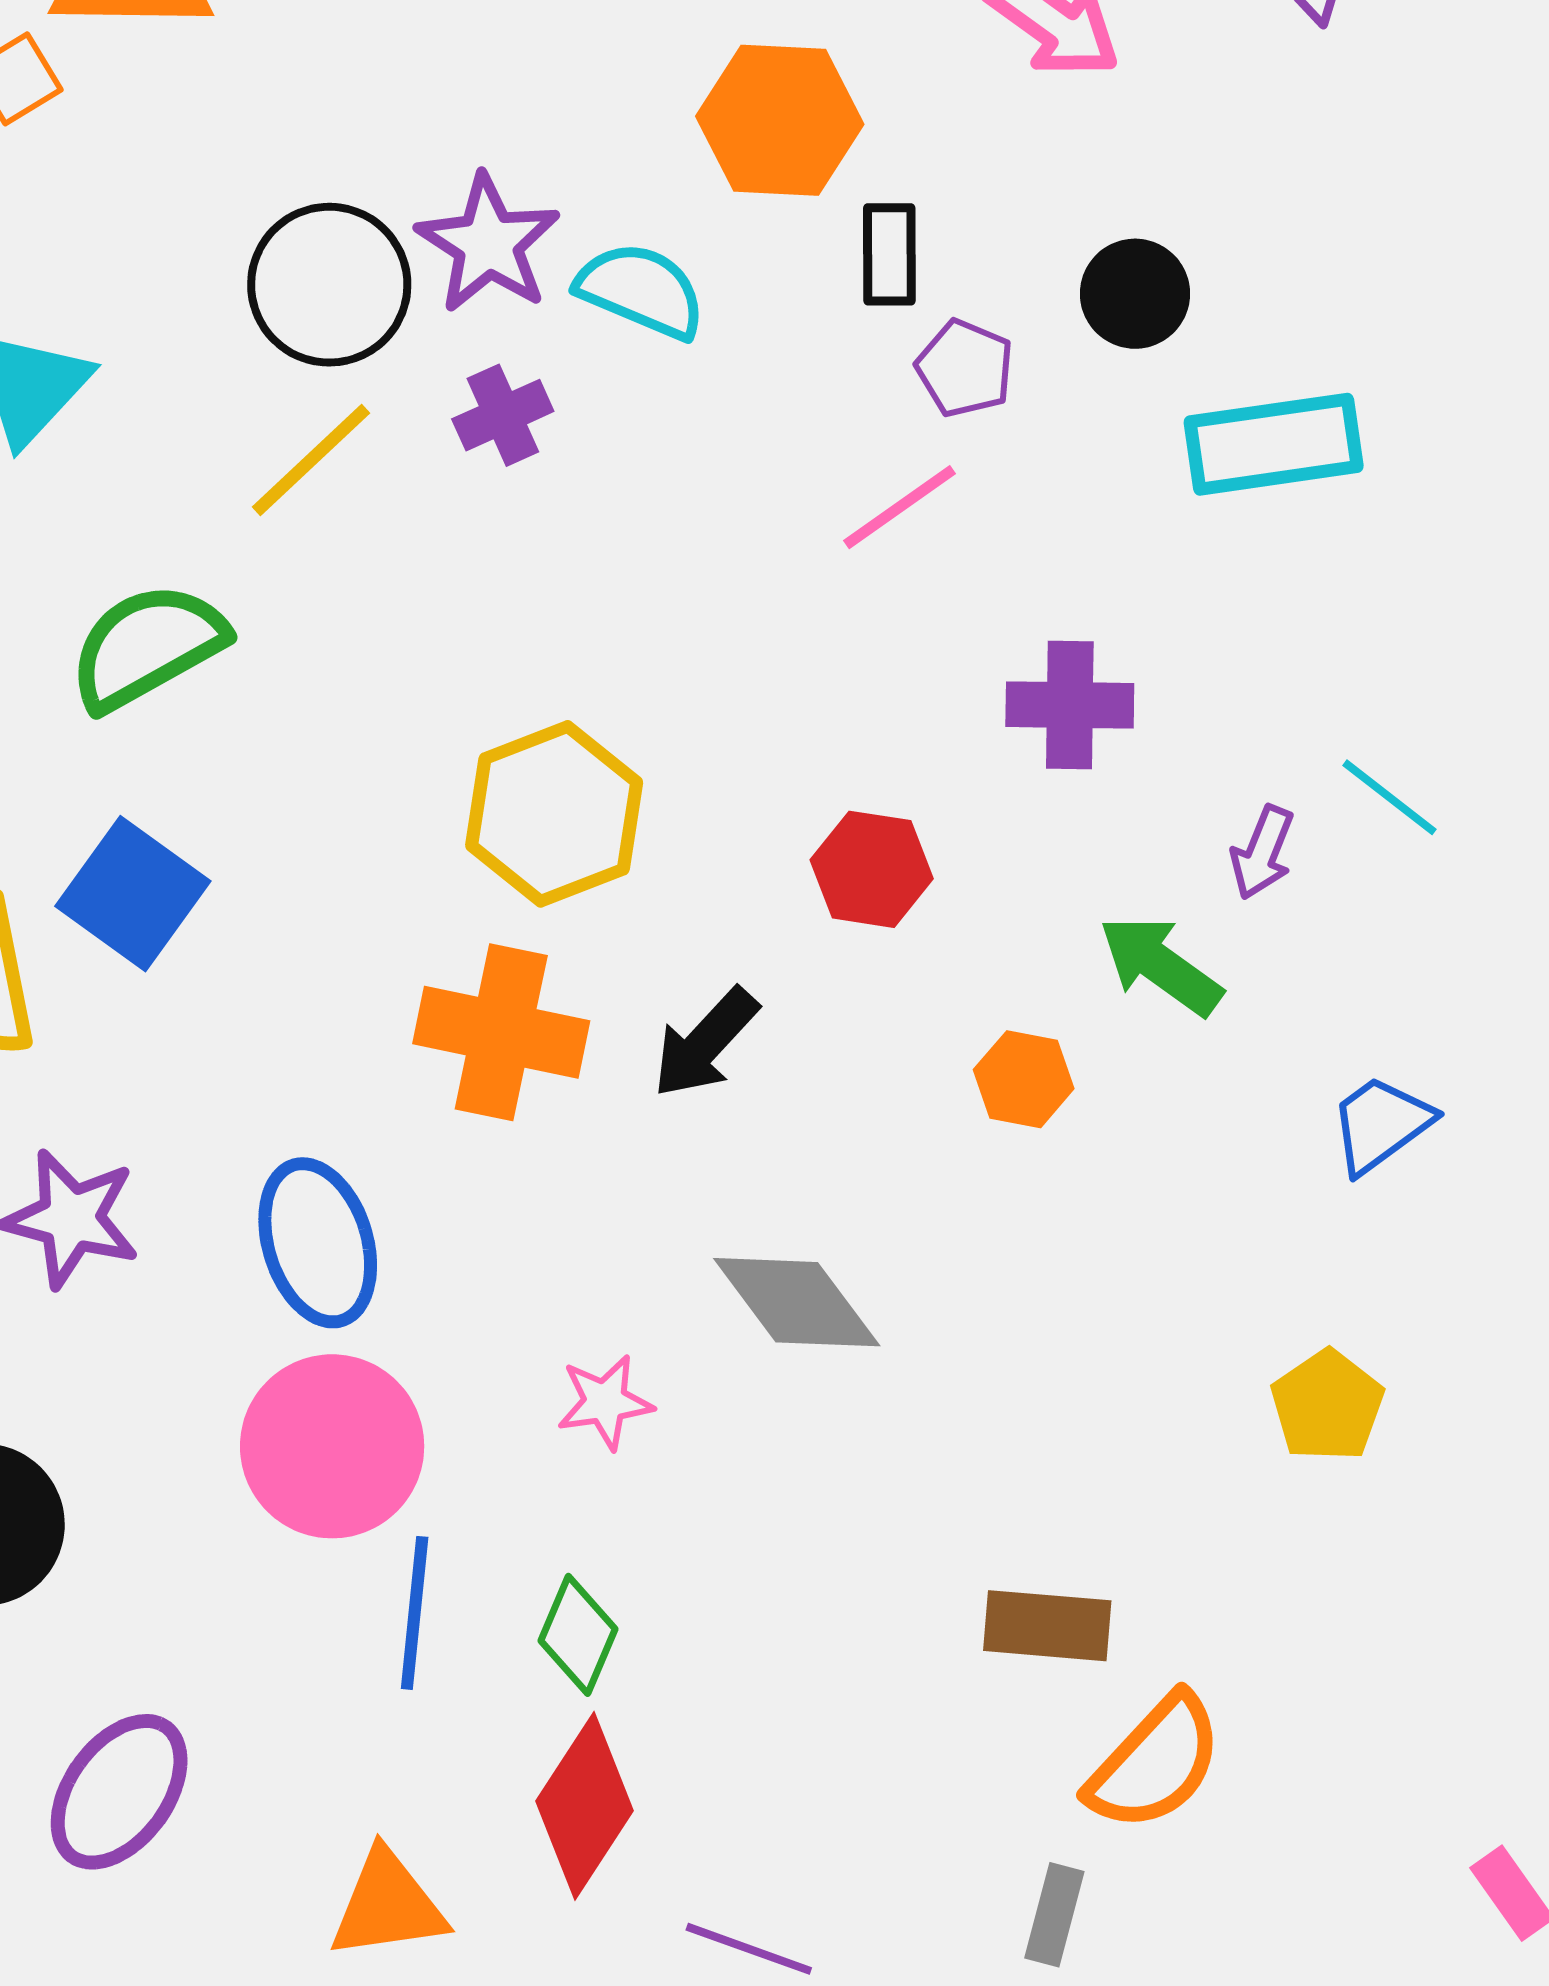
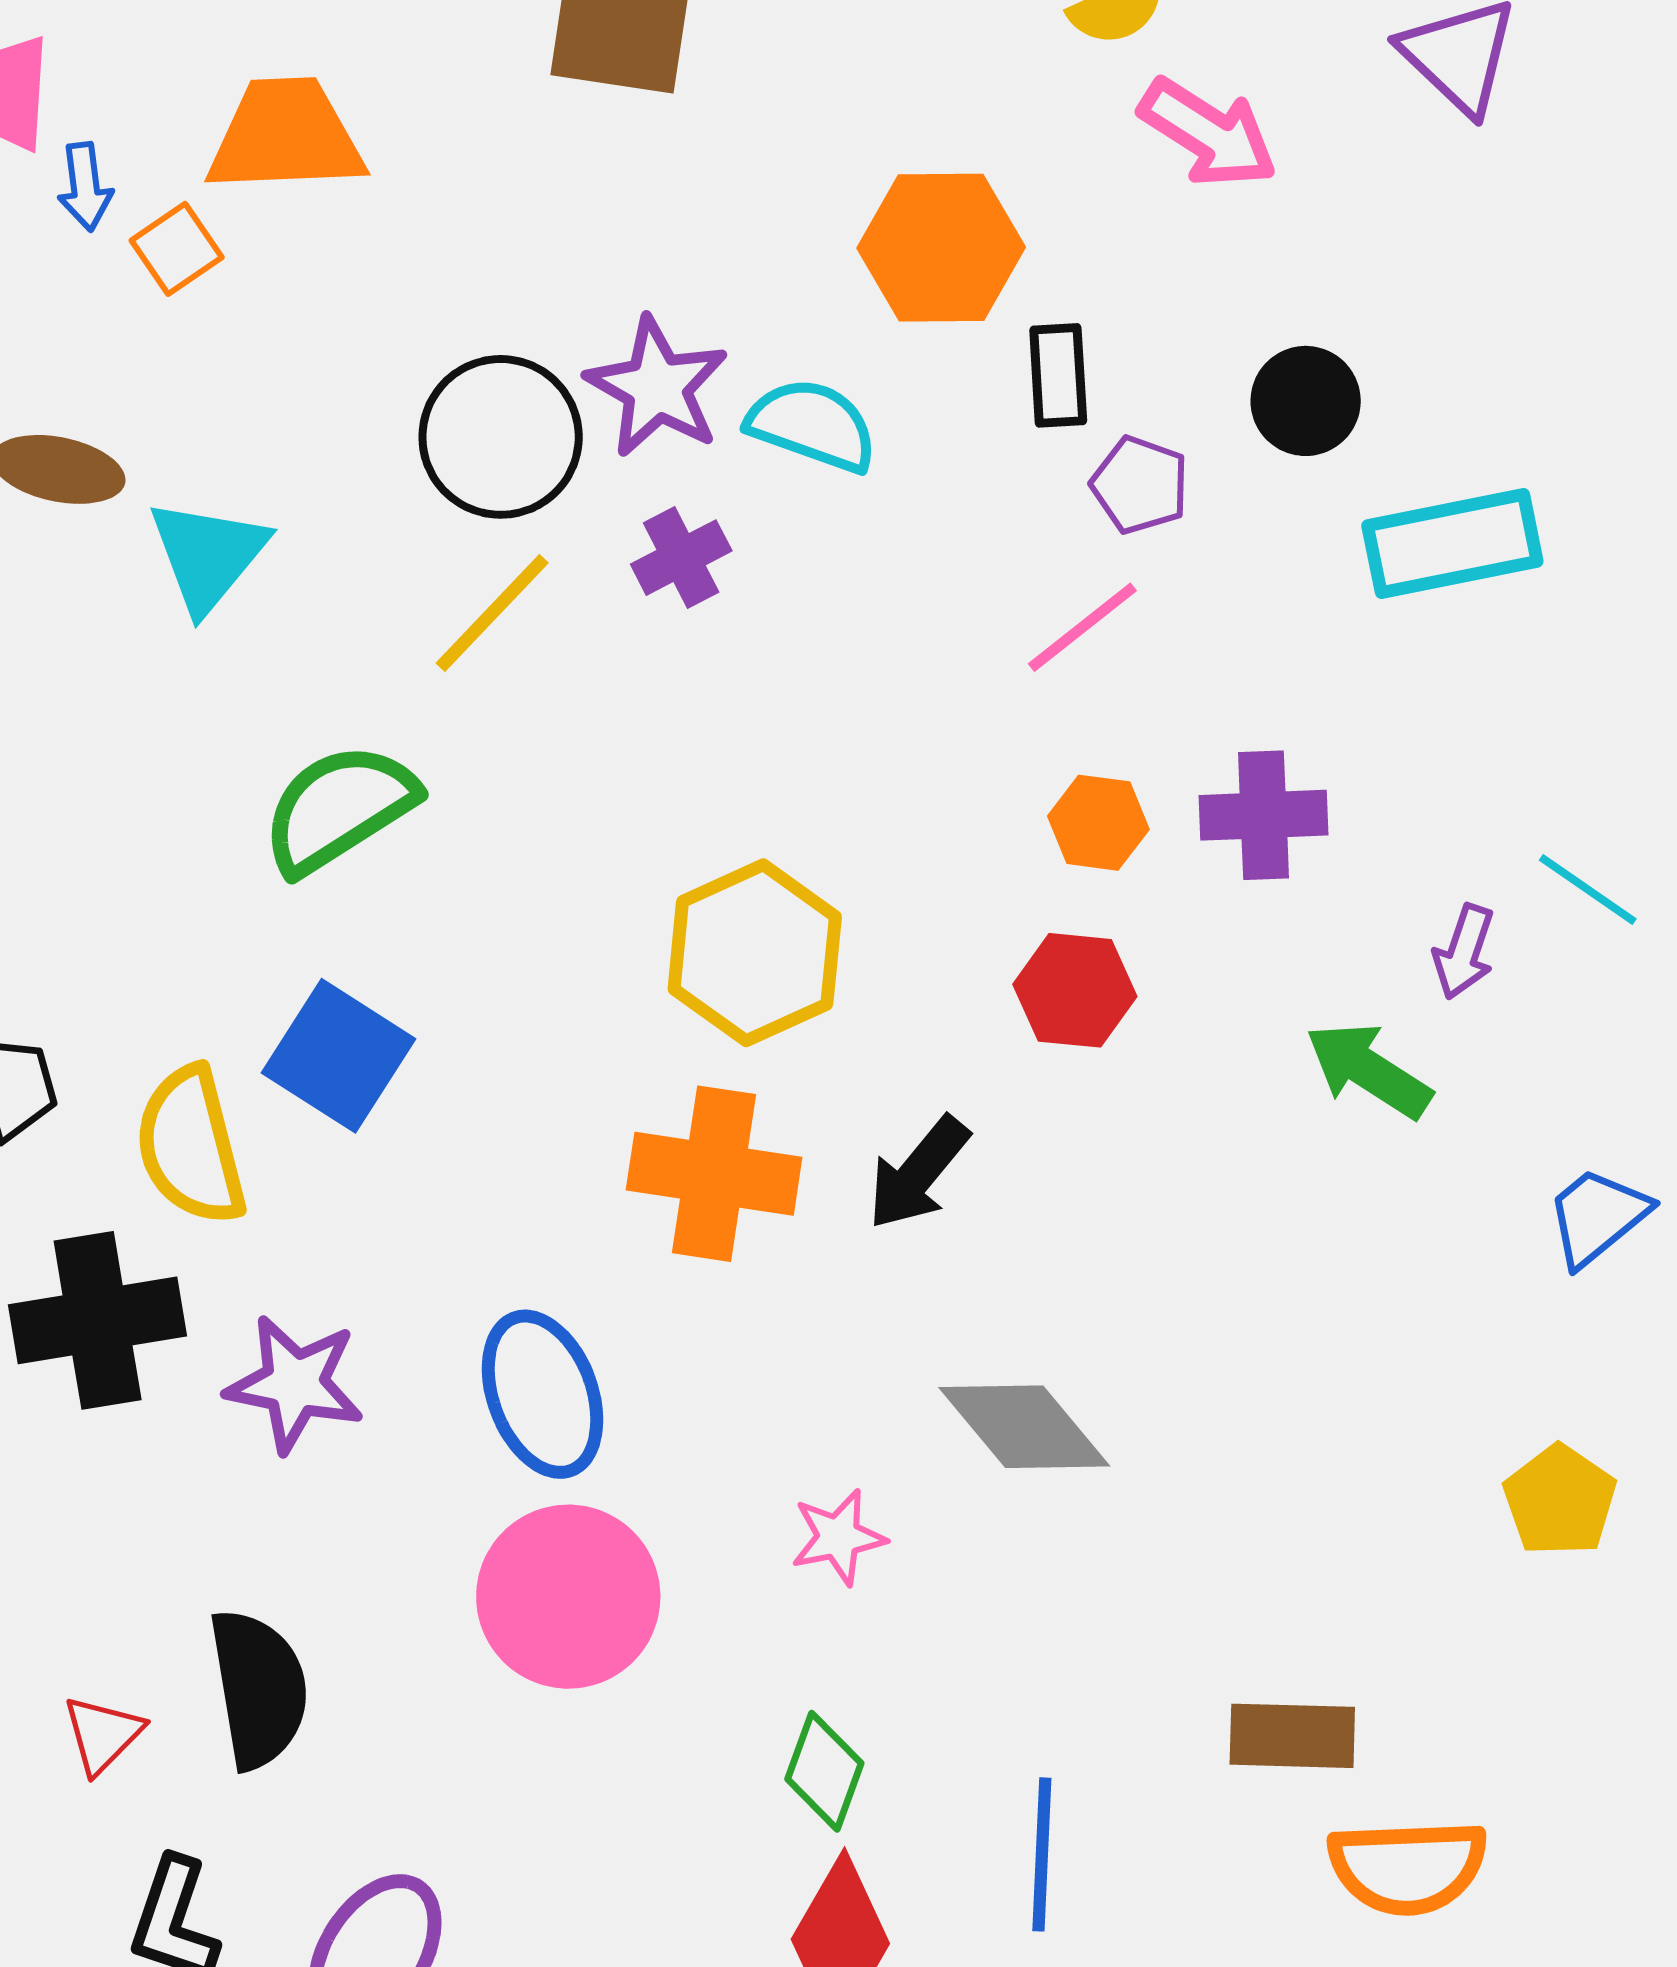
orange hexagon: (1024, 1079) -> (1098, 823), moved
blue line: (415, 1613) -> (1042, 1854), moved
orange semicircle: (1155, 1763) -> (1408, 1867), turned 48

